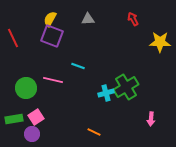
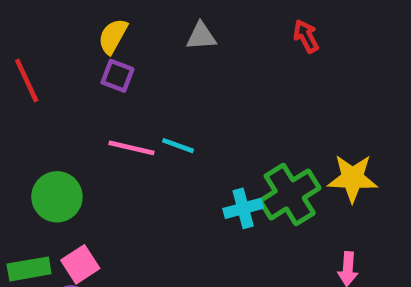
purple square: (52, 36) -> (117, 76), size x0.6
yellow star: (160, 42) -> (353, 178), moved
pink line: (53, 80) -> (131, 148), moved

